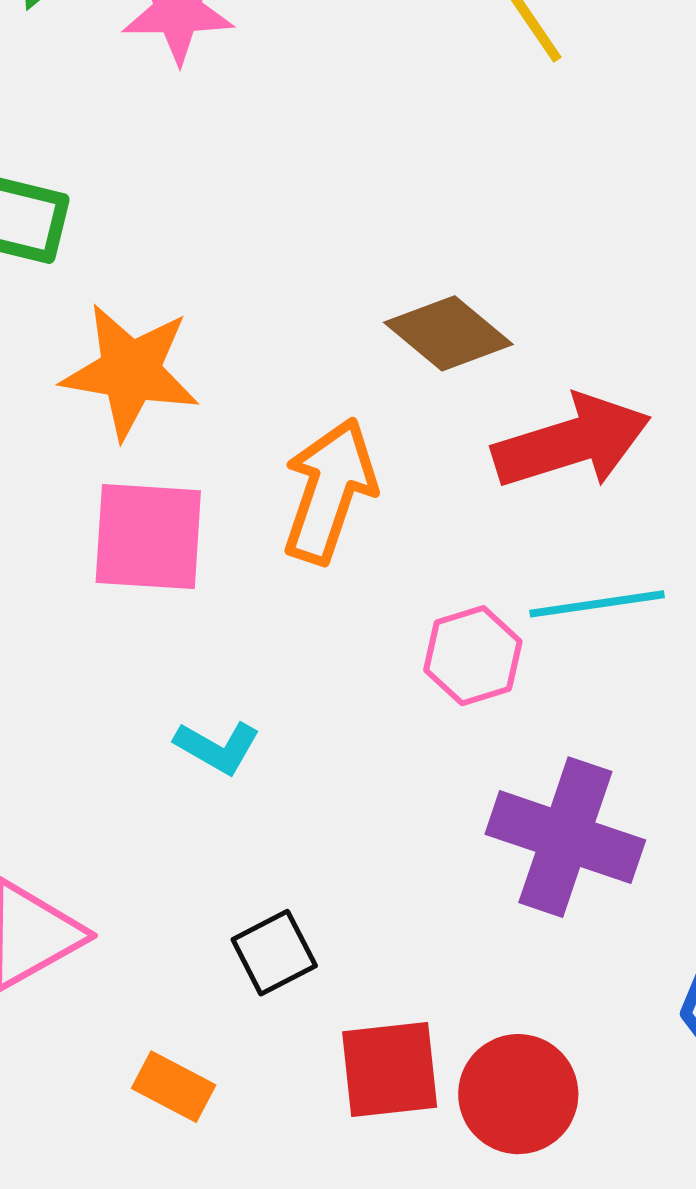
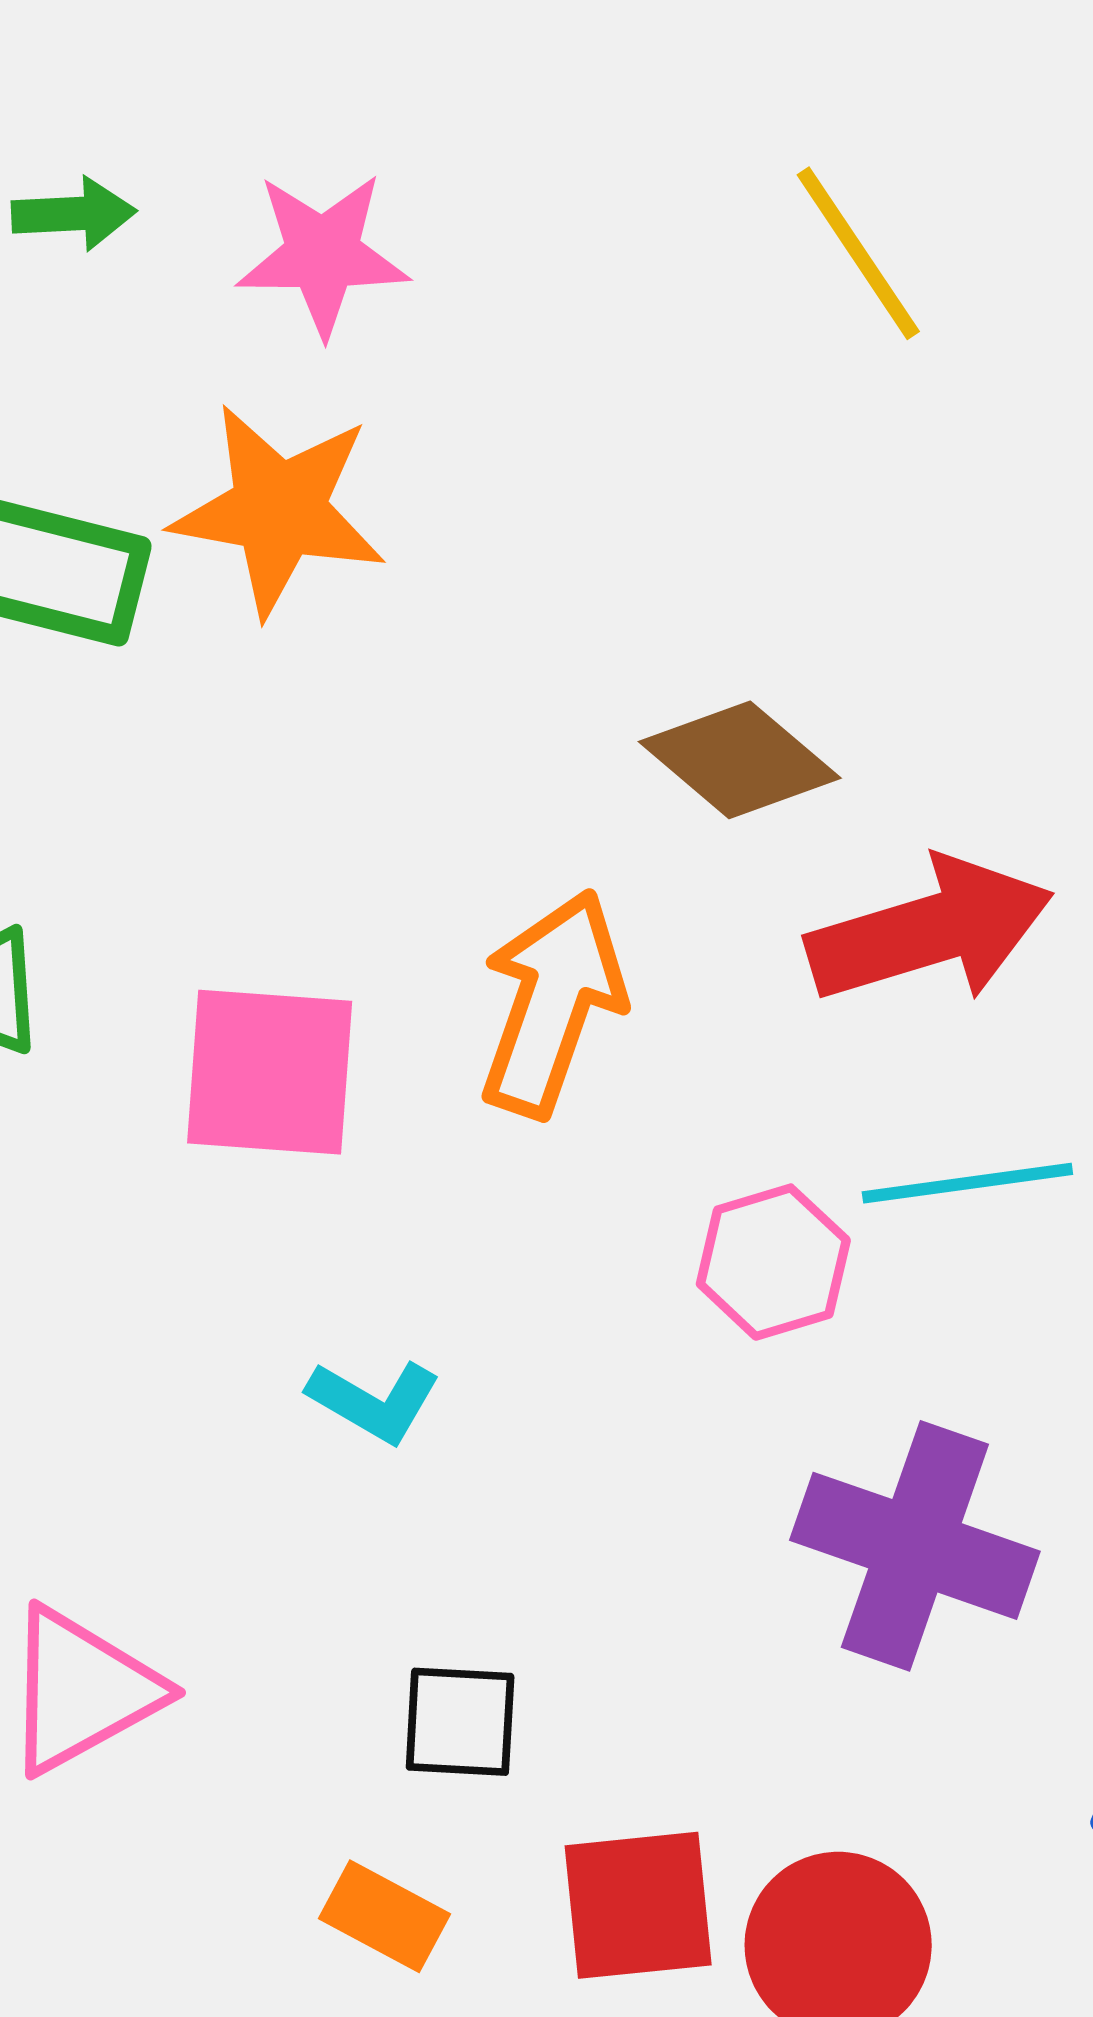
orange star: (130, 371) -> (279, 510), moved
black square: (274, 953) -> (460, 1722), turned 30
orange rectangle: (174, 1087) -> (385, 1916), moved

